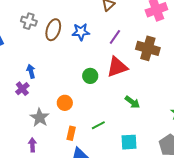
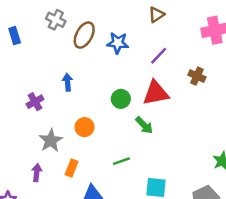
brown cross: (148, 48) -> (197, 76), size x0.6
blue arrow: (31, 71) -> (68, 82), moved
green arrow: (132, 102) -> (144, 125), moved
orange rectangle: (71, 133) -> (72, 168), moved

